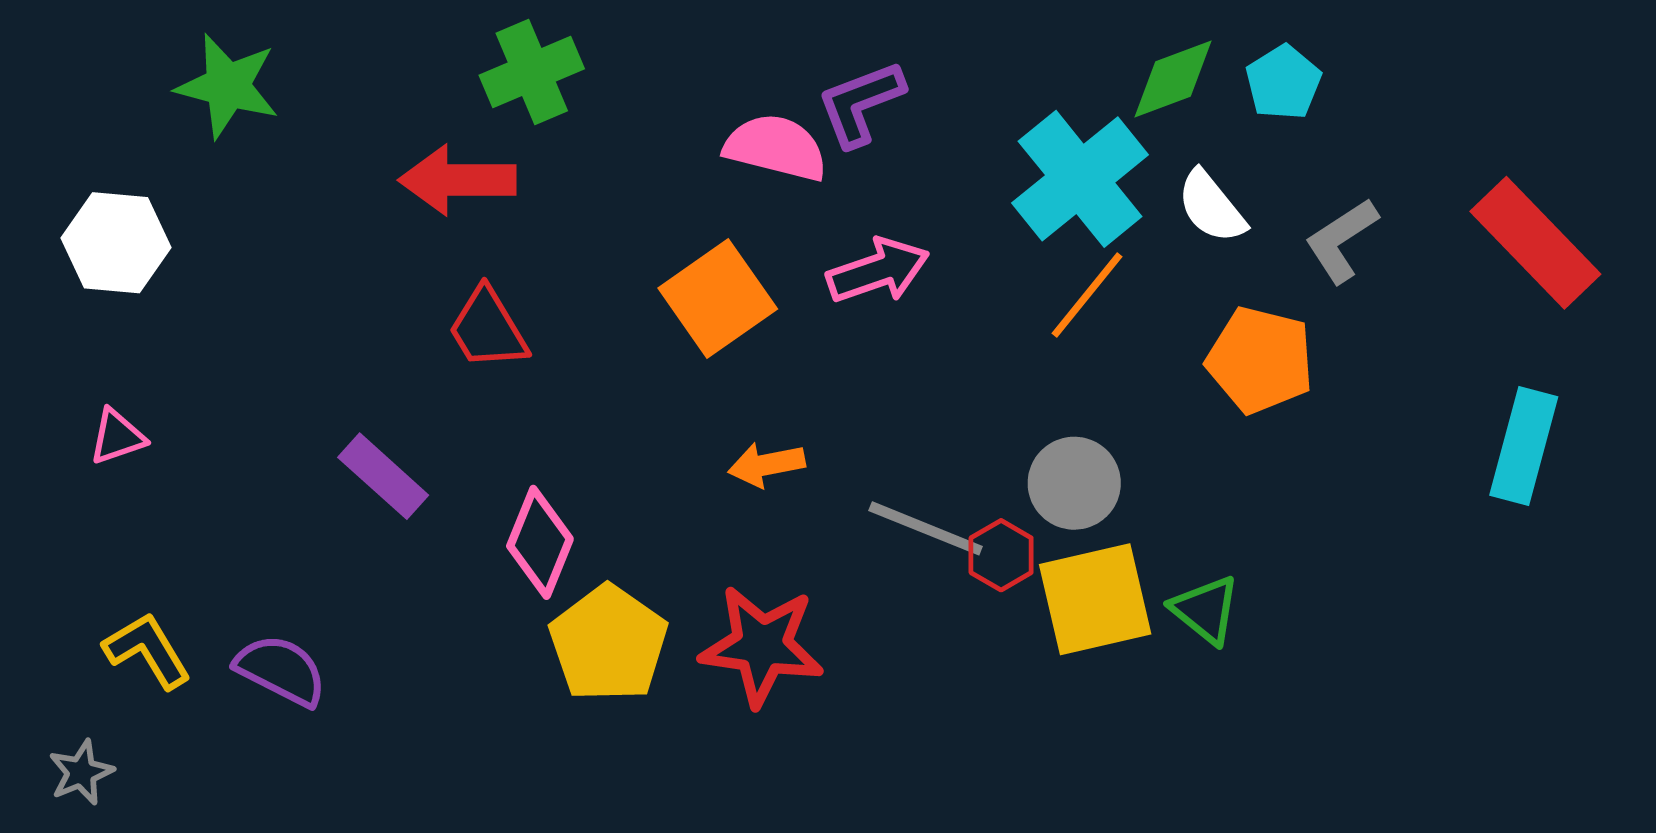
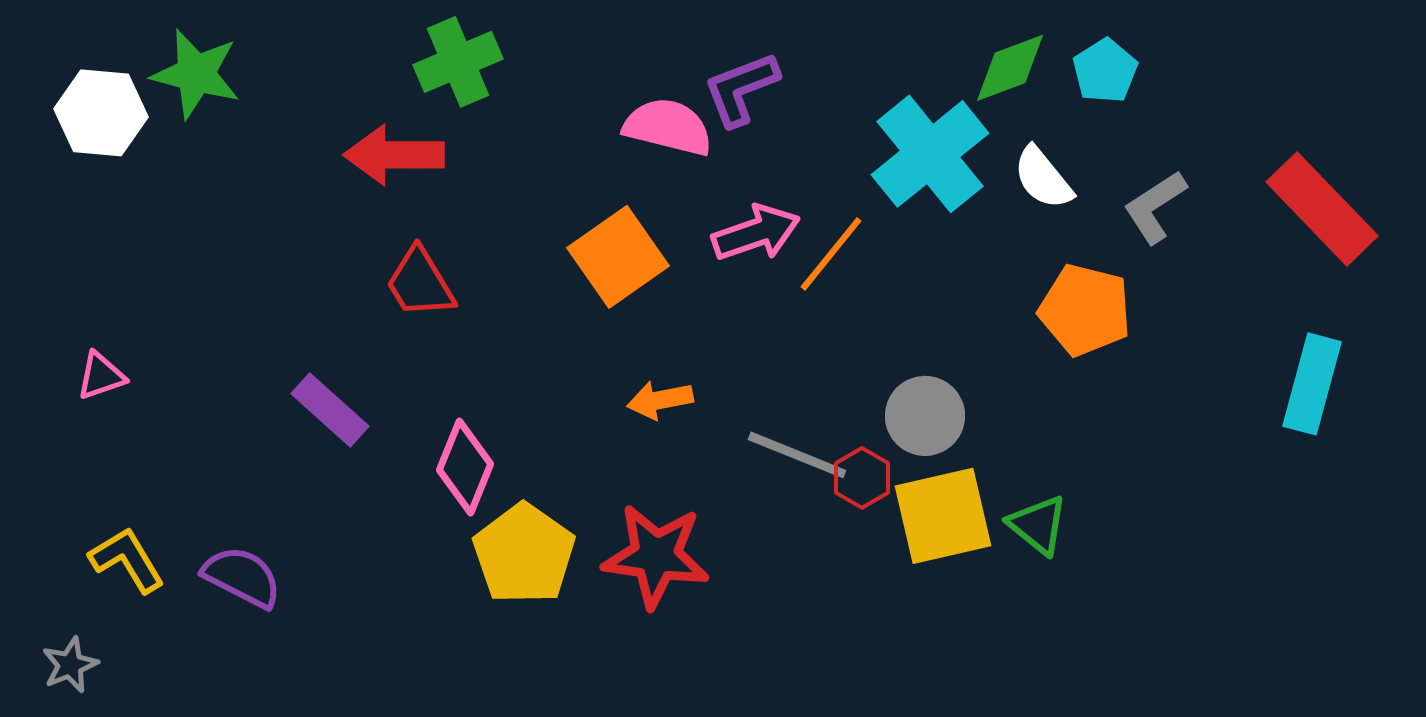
white hexagon: (116, 243) -> (101, 113), moved
orange line: (1087, 295) -> (831, 254), moved

